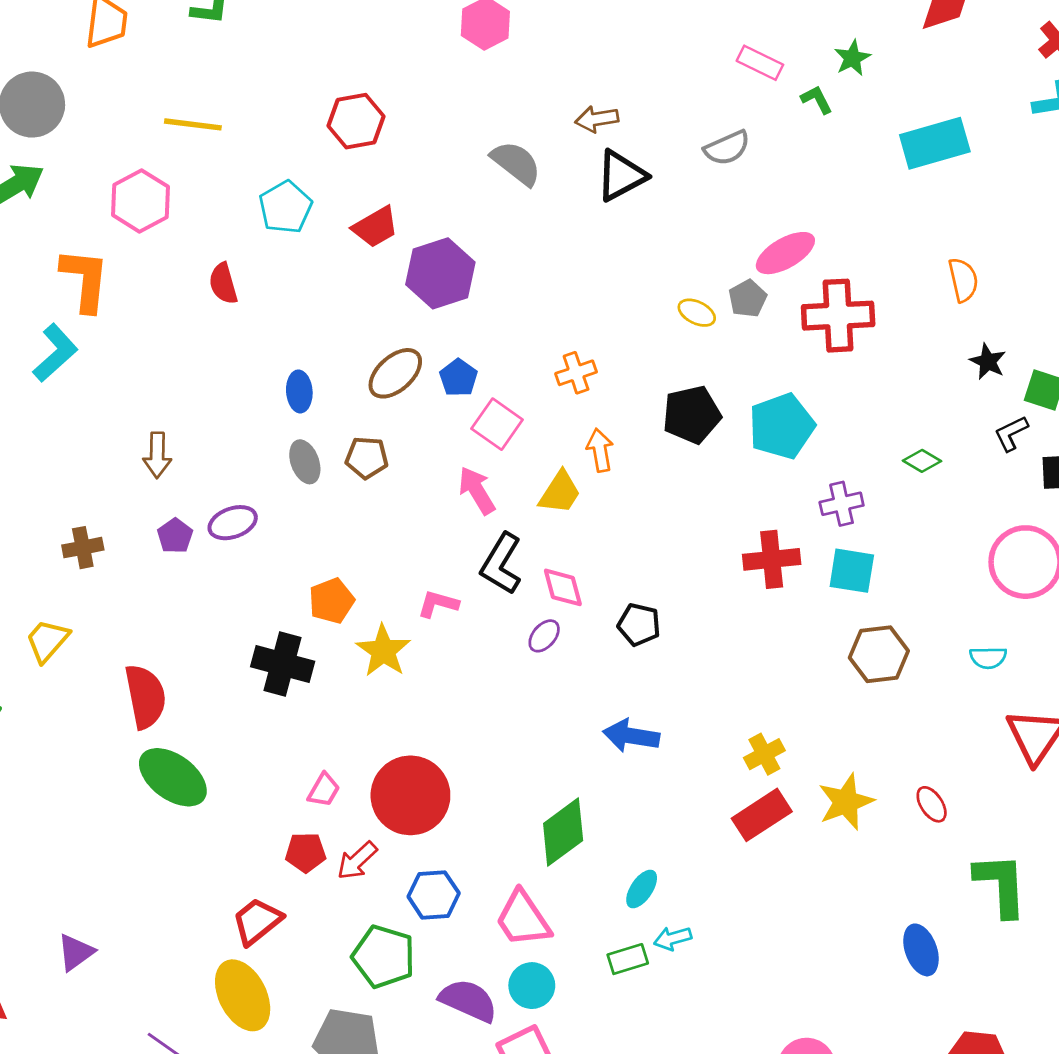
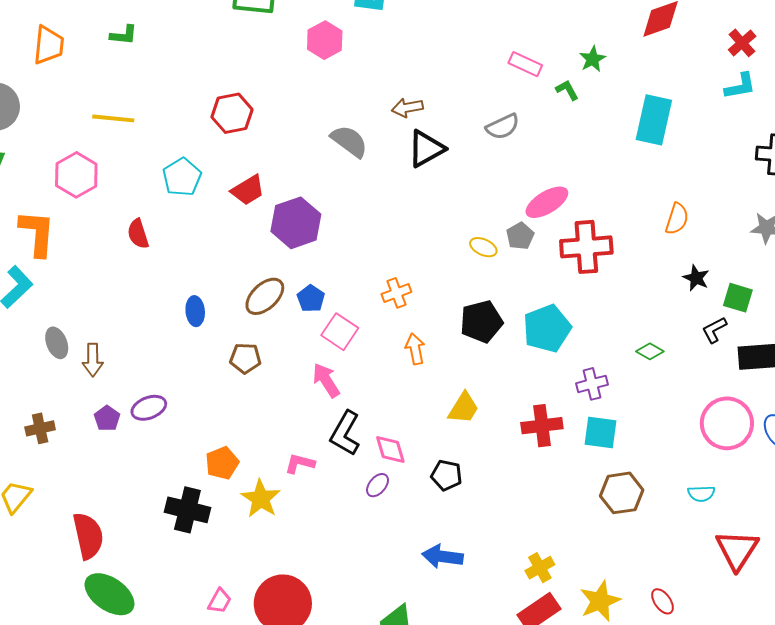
cyan rectangle: (935, 143) -> (654, 120), turned -60
orange semicircle: (963, 280) -> (677, 219), turned 32
gray ellipse: (305, 462) -> (57, 343), moved
yellow trapezoid: (560, 492) -> (464, 408), moved

